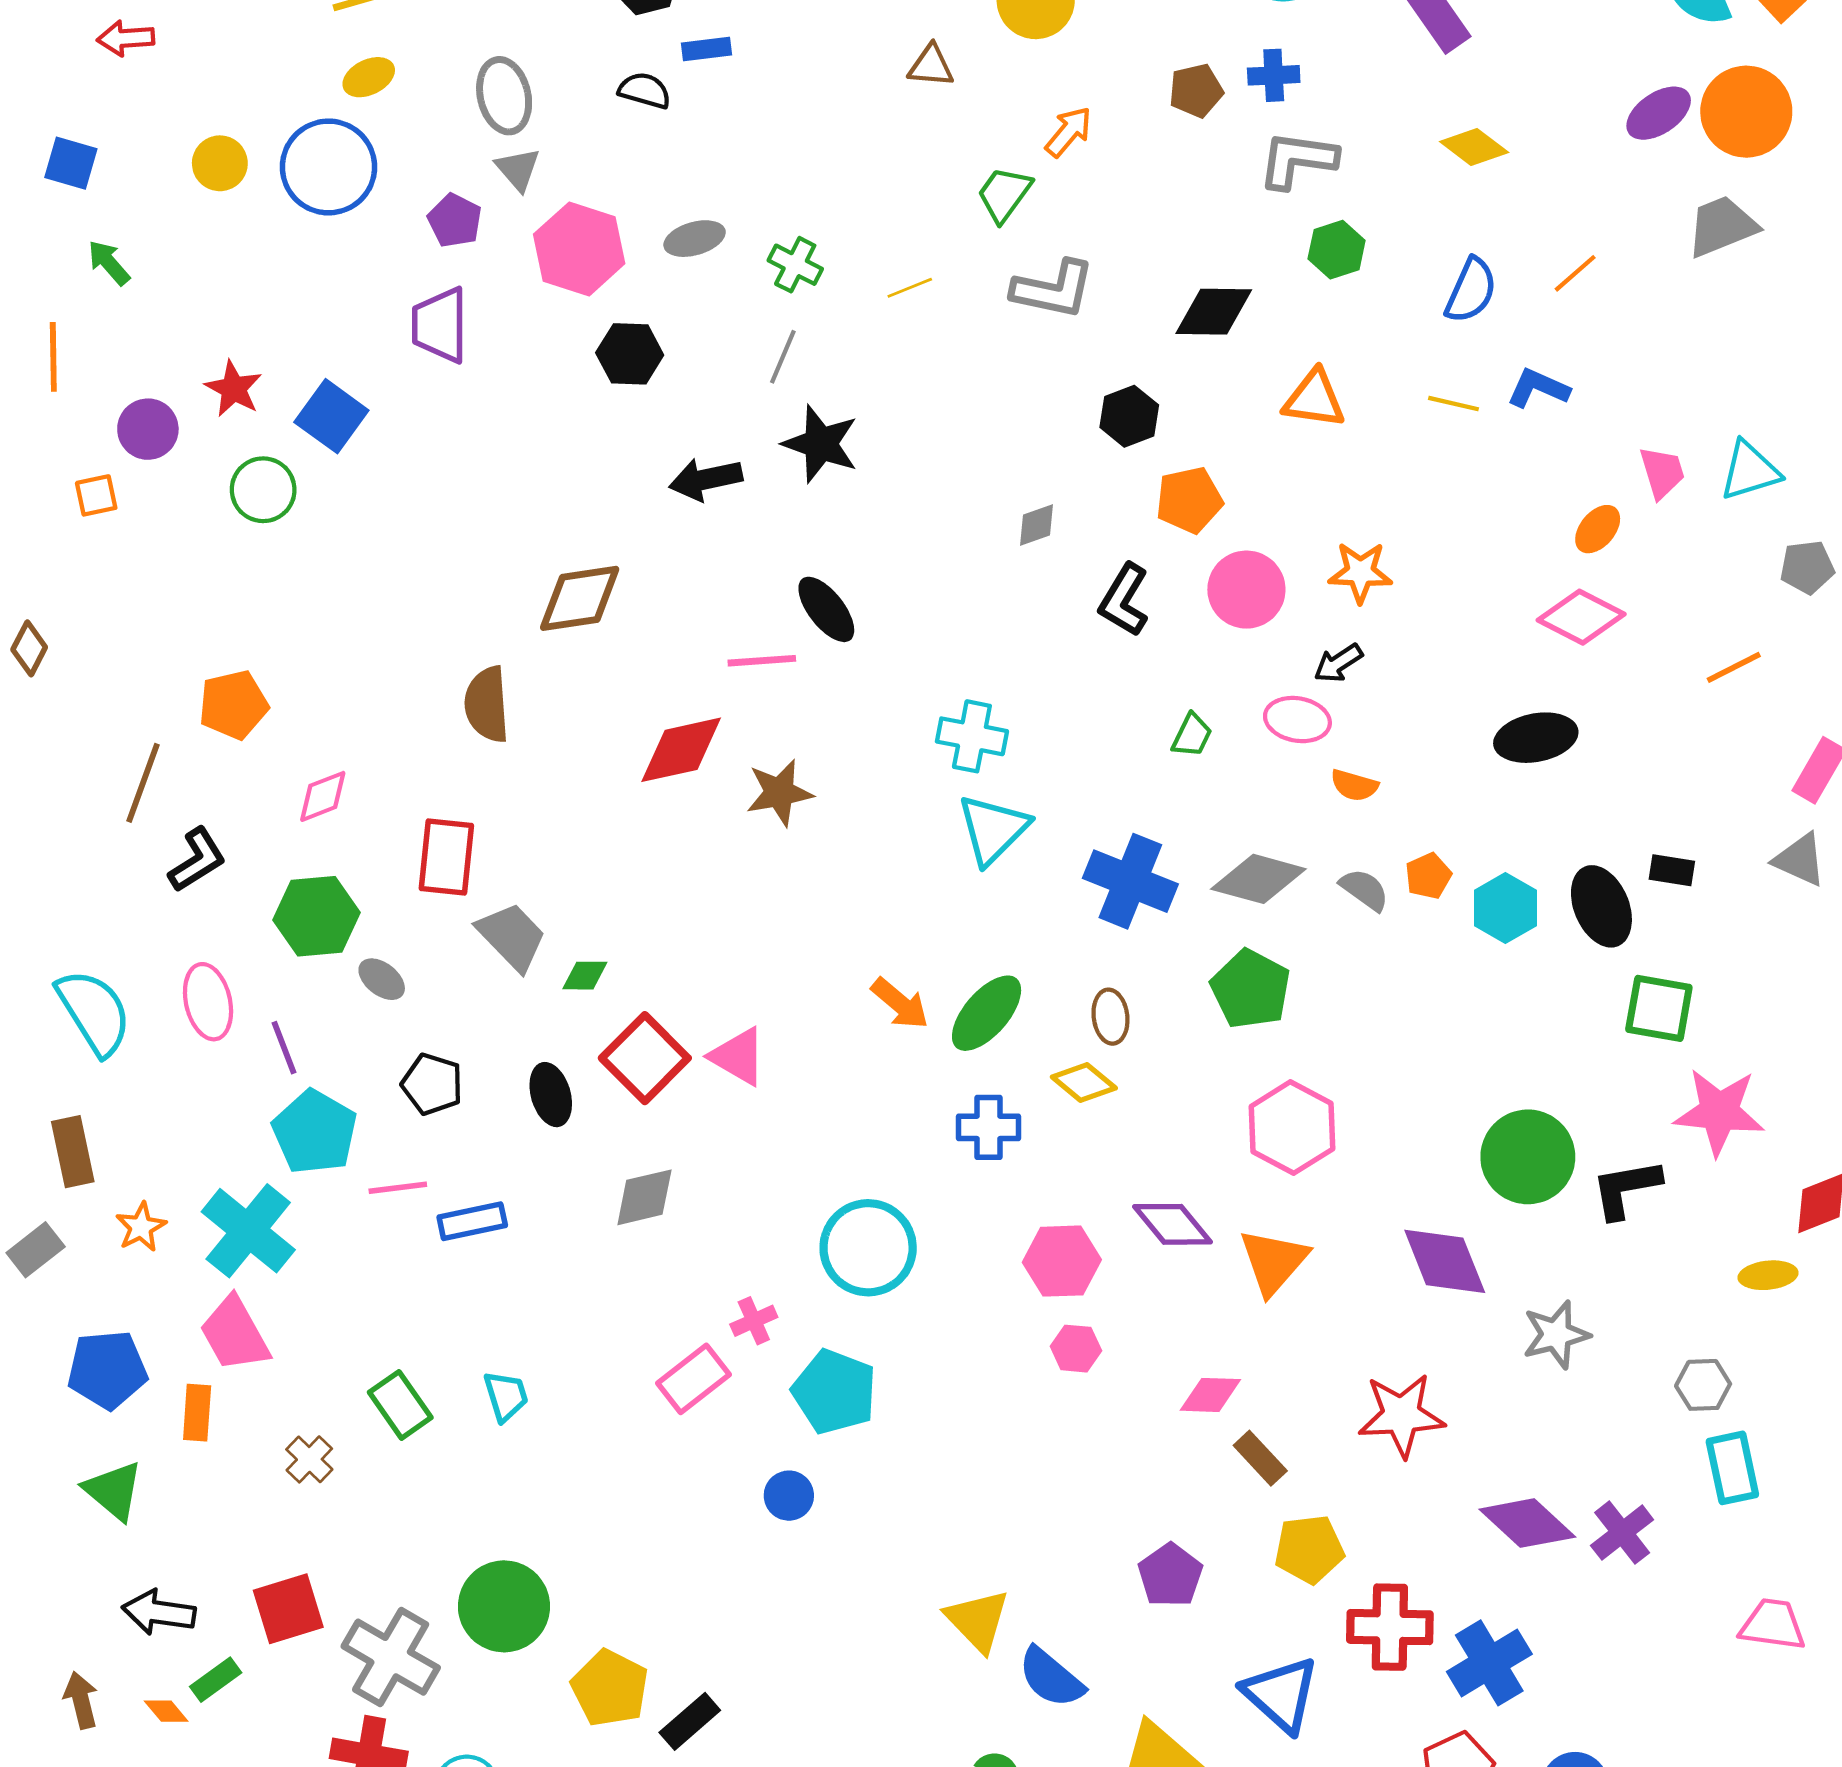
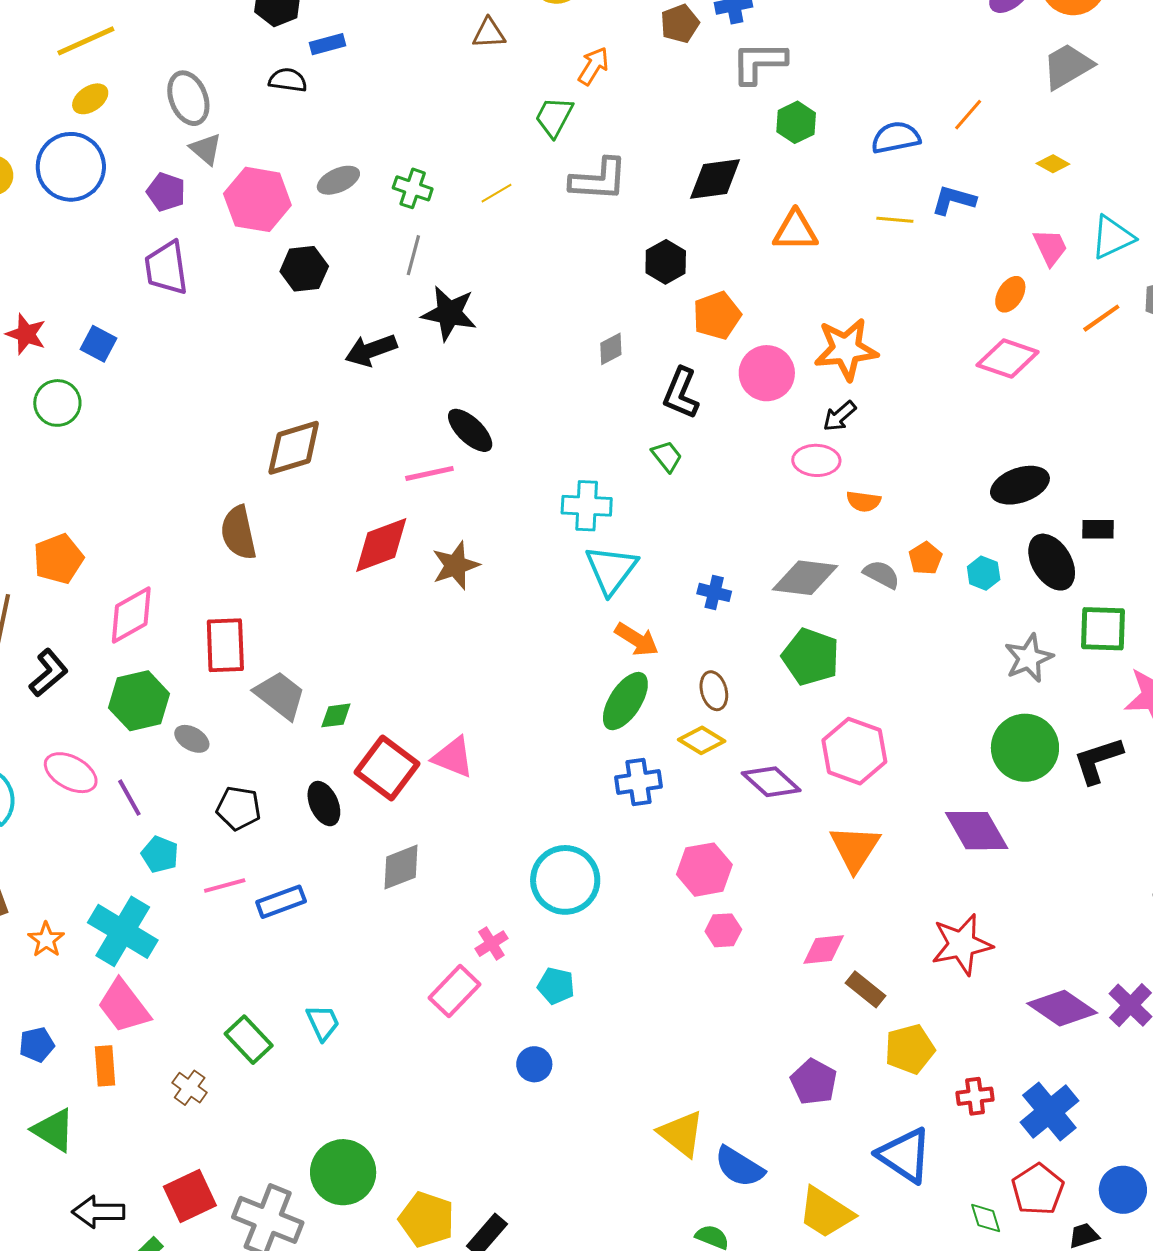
yellow diamond: (1474, 147) -> (1053, 164), moved, size x0.7
blue semicircle: (1471, 290) -> (896, 138), turned -117
blue square: (331, 416) -> (98, 344), size x0.7
orange star: (1360, 572) -> (846, 349), size x1.4
orange line: (1734, 667) -> (1101, 318), moved
green trapezoid: (1192, 735) -> (667, 456), moved, turned -56
black ellipse: (1536, 738) -> (1020, 485), moved
pink diamond: (323, 796) -> (131, 615), size x1.4
blue cross: (1130, 881) -> (714, 592), size x0.5
cyan hexagon: (1505, 908) -> (984, 573), size x0.7
pink ellipse: (208, 1002) -> (71, 773), turned -40
orange arrow: (900, 1004) -> (637, 639), moved
cyan pentagon: (315, 1132) -> (160, 854), size x0.6
purple diamond: (1173, 1224) -> (771, 782), moved
gray star: (1556, 1335) -> (1029, 658), moved
blue pentagon: (107, 1370) -> (37, 1045), size x0.6
cyan pentagon: (834, 1392) -> (556, 986), size x0.6
red cross: (1390, 1627) -> (975, 1096), size x0.6

